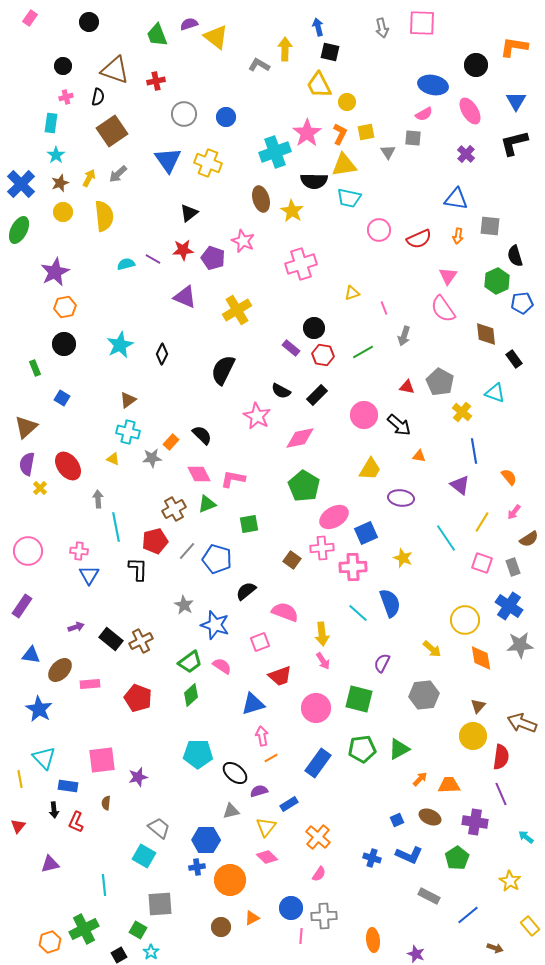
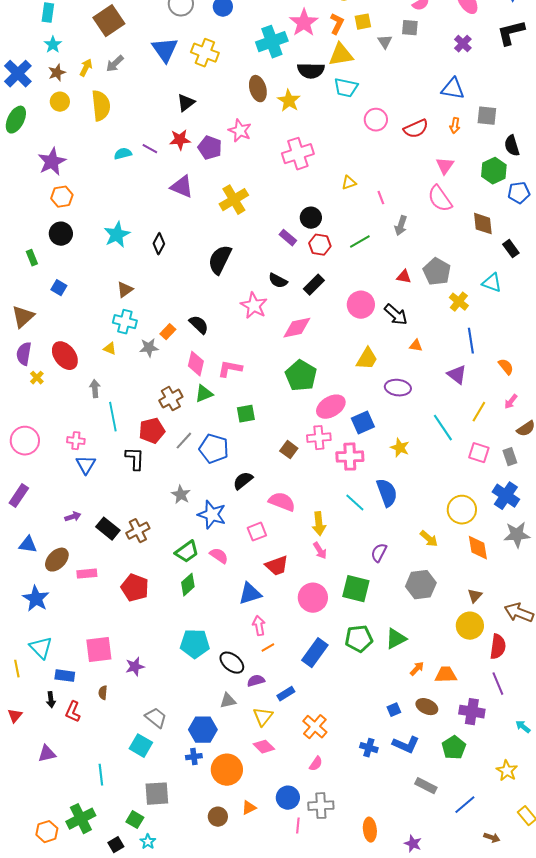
pink diamond: (199, 474) -> (196, 364), turned 40

